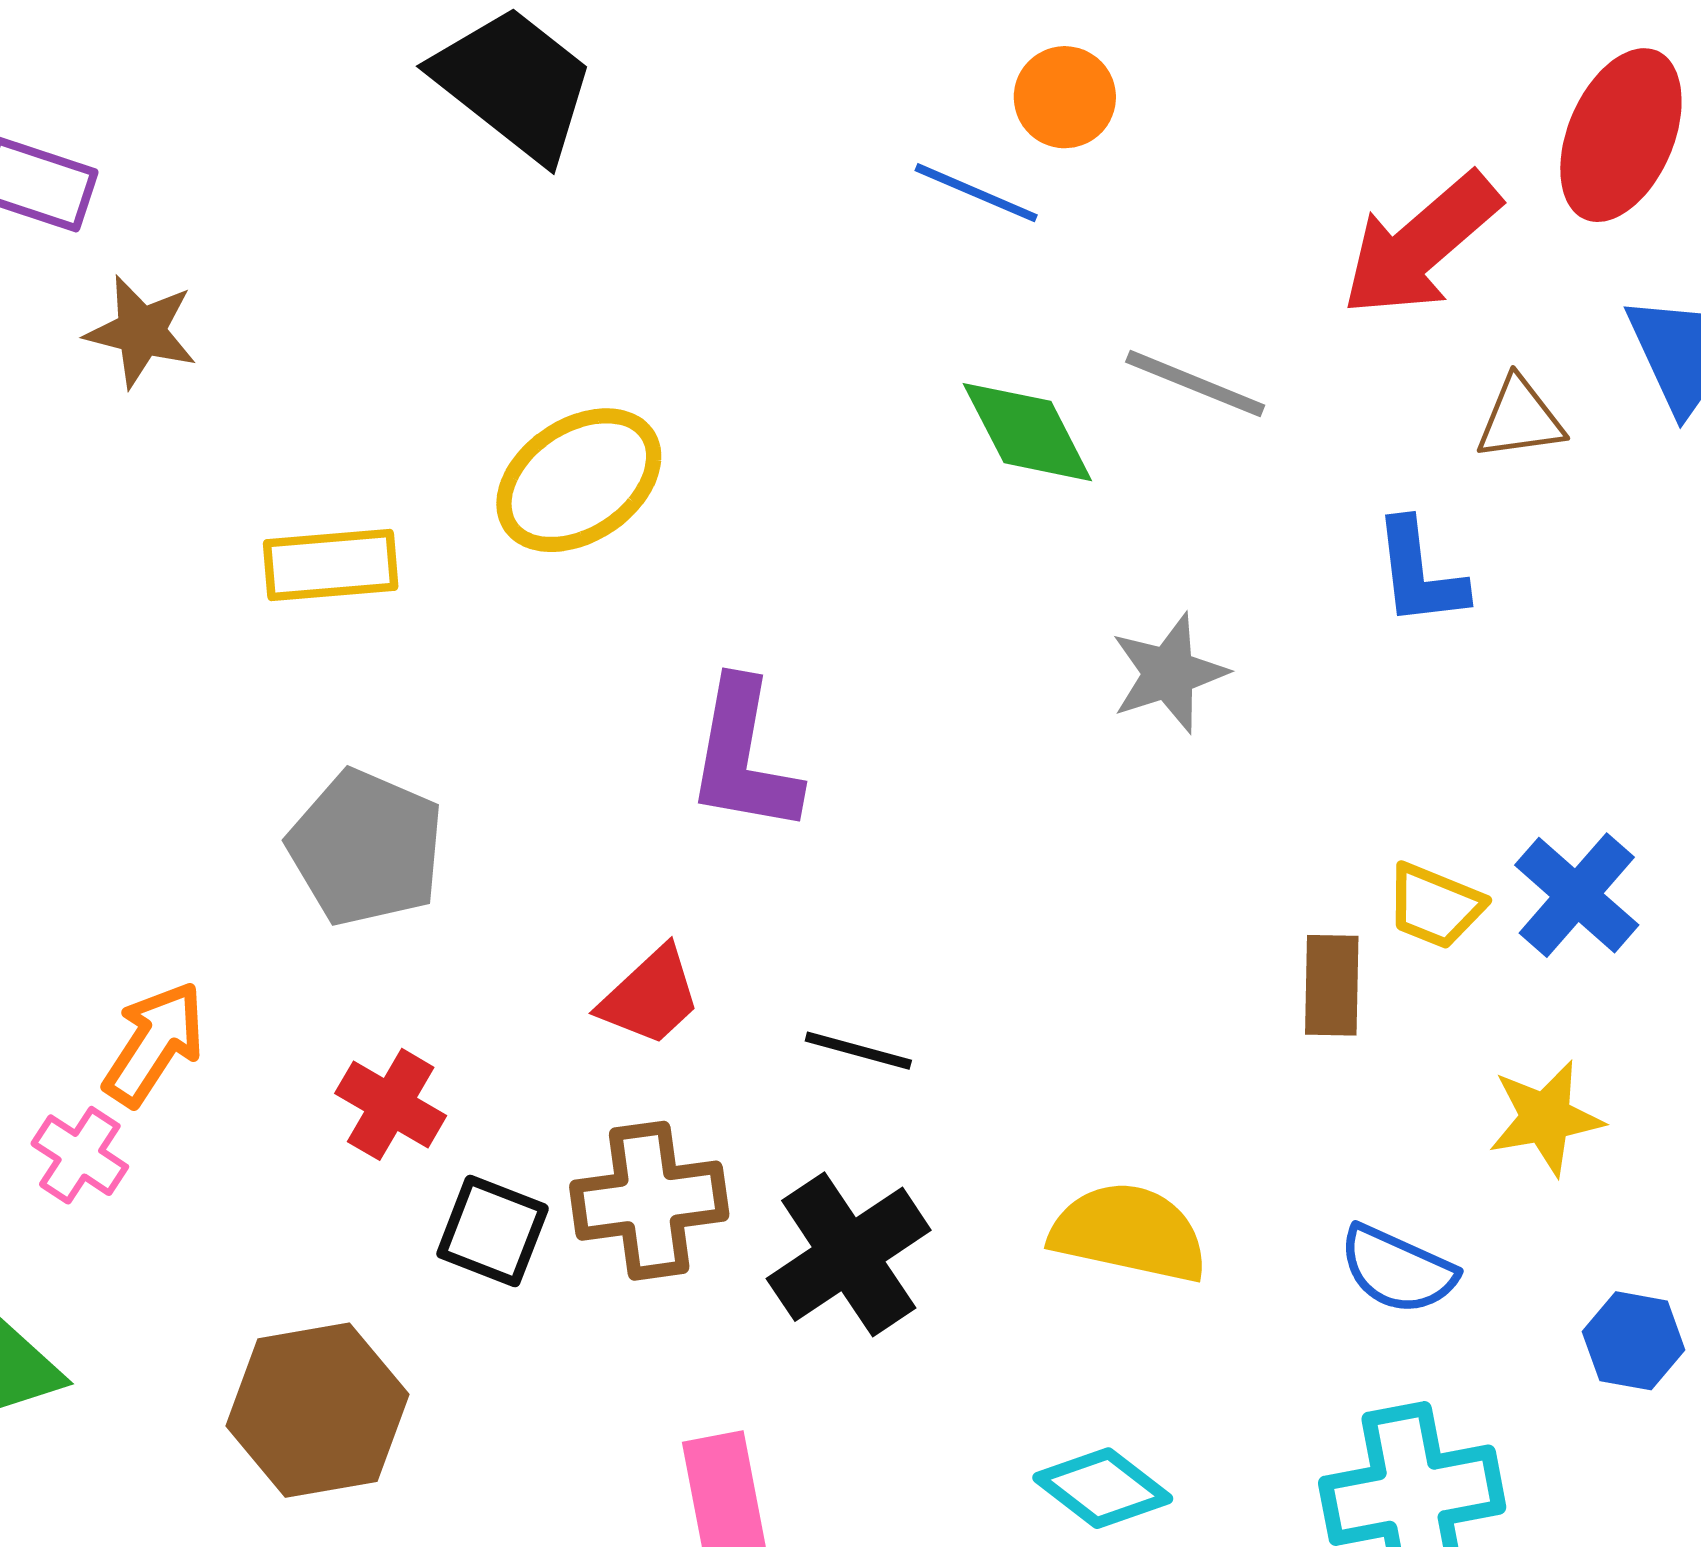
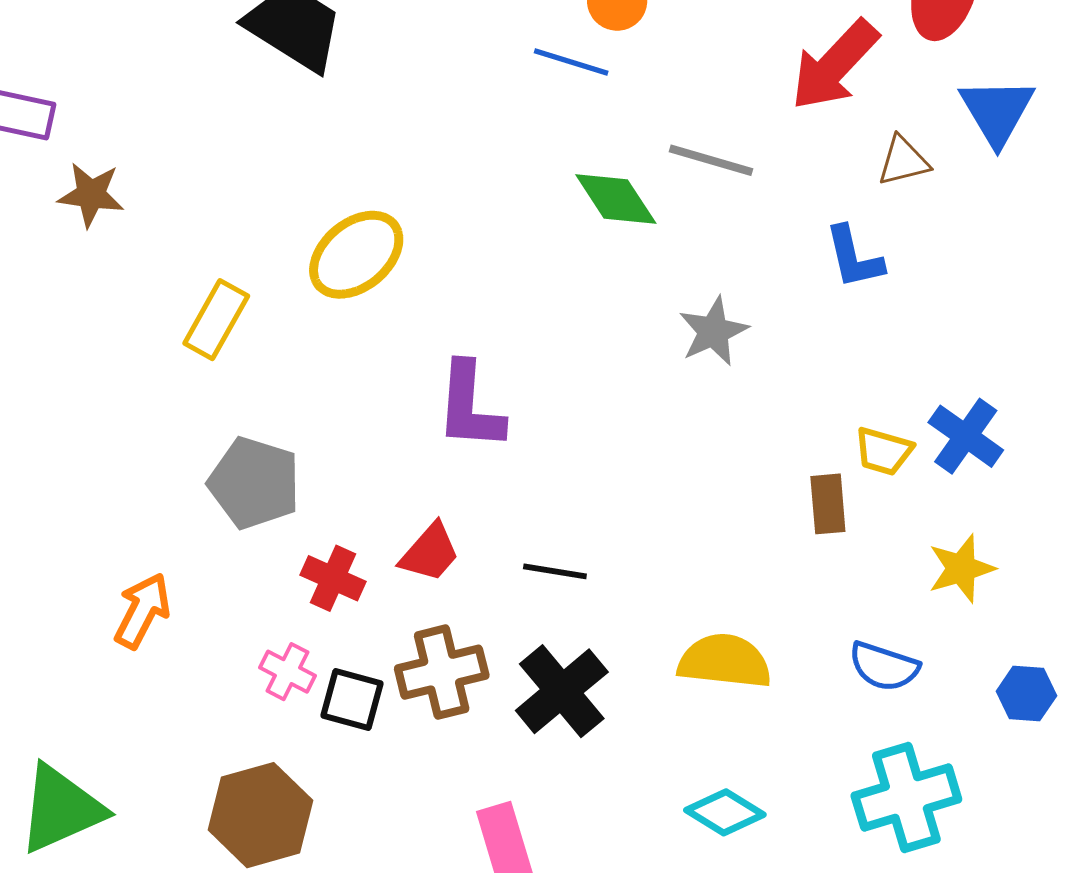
yellow rectangle: (331, 565) -> (216, 320), turned -50
red cross: (391, 1104) -> (333, 578), moved
pink cross: (80, 1155) -> (288, 672), moved

